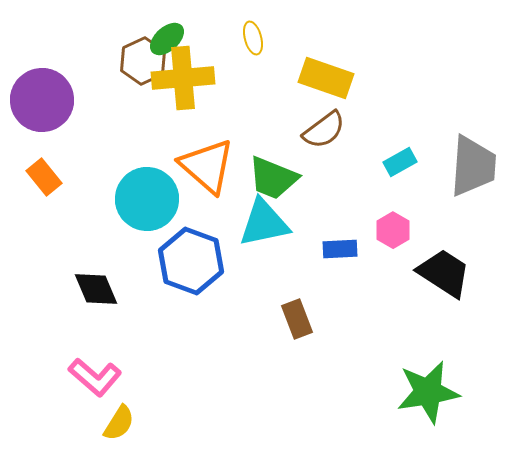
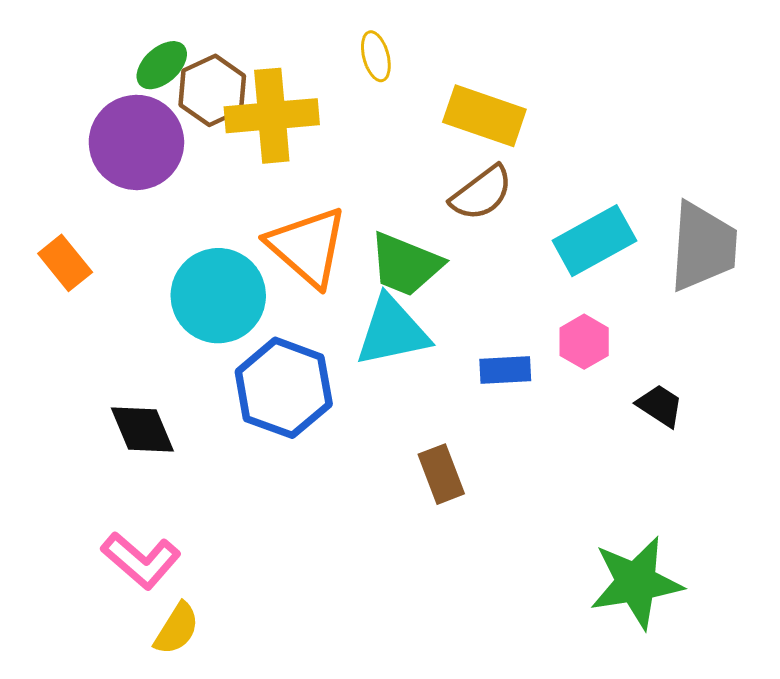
green ellipse: (167, 39) -> (162, 65), moved
purple circle: (42, 100) -> (136, 142), moved
cyan rectangle: (400, 162) -> (594, 241), size x1.6
black trapezoid: (444, 273) -> (660, 406), size x0.6

